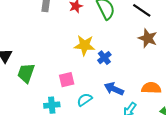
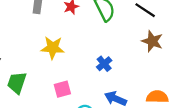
yellow star: (85, 45) -> (53, 48), moved

